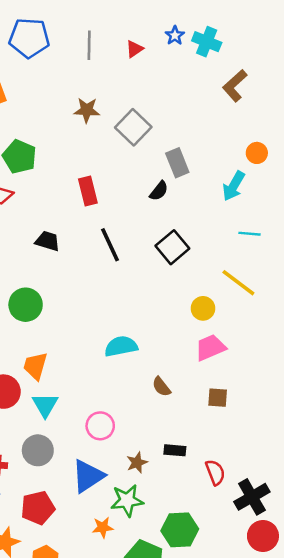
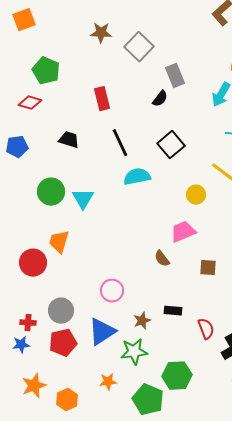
cyan semicircle: (121, 346) -> (137, 177), moved
pink trapezoid: (210, 348) -> (183, 232), moved
cyan triangle: (45, 405) -> (83, 199), moved
red pentagon: (38, 508) -> (63, 343), moved
orange star: (103, 527) -> (108, 382), moved

